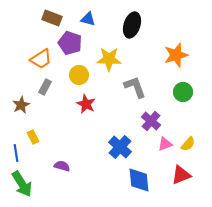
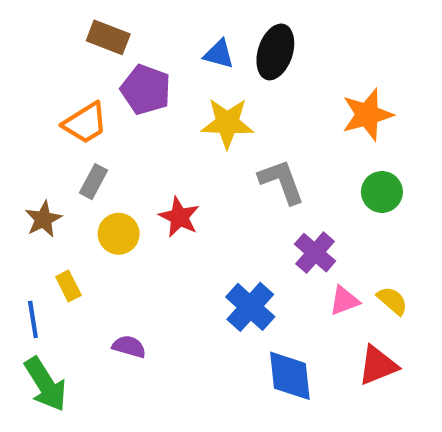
blue triangle: (88, 19) -> (219, 54), moved
yellow circle: (79, 75) -> (119, 234), moved
yellow semicircle: (188, 144) -> (392, 301), turned -91

